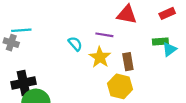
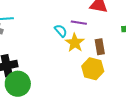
cyan semicircle: (75, 44) -> (61, 31), moved

